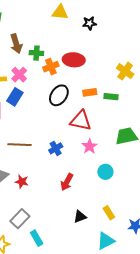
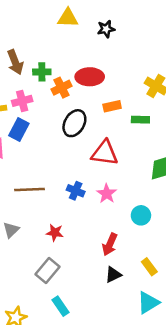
pink cross: (19, 75) -> (22, 101), turned 35
orange rectangle: (90, 92) -> (112, 106), moved
pink star: (90, 146) -> (107, 194), moved
blue cross: (56, 148) -> (76, 191), turned -32
red star: (22, 182) -> (55, 233), moved
red arrow: (67, 182) -> (110, 244), moved
gray rectangle: (20, 219) -> (48, 271), moved

